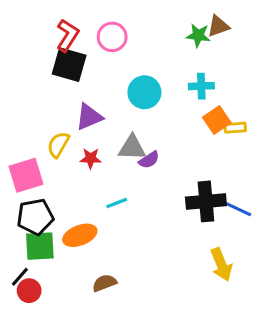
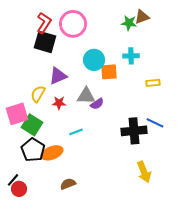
pink circle: (112, 37) -> (73, 24), size x1.4
orange square: (217, 120) -> (109, 72), moved, turned 30
blue line: (238, 209) -> (155, 123), moved
black pentagon: (35, 217) -> (33, 150), moved, turned -30
green square: (40, 246) -> (32, 125), moved, turned 35

